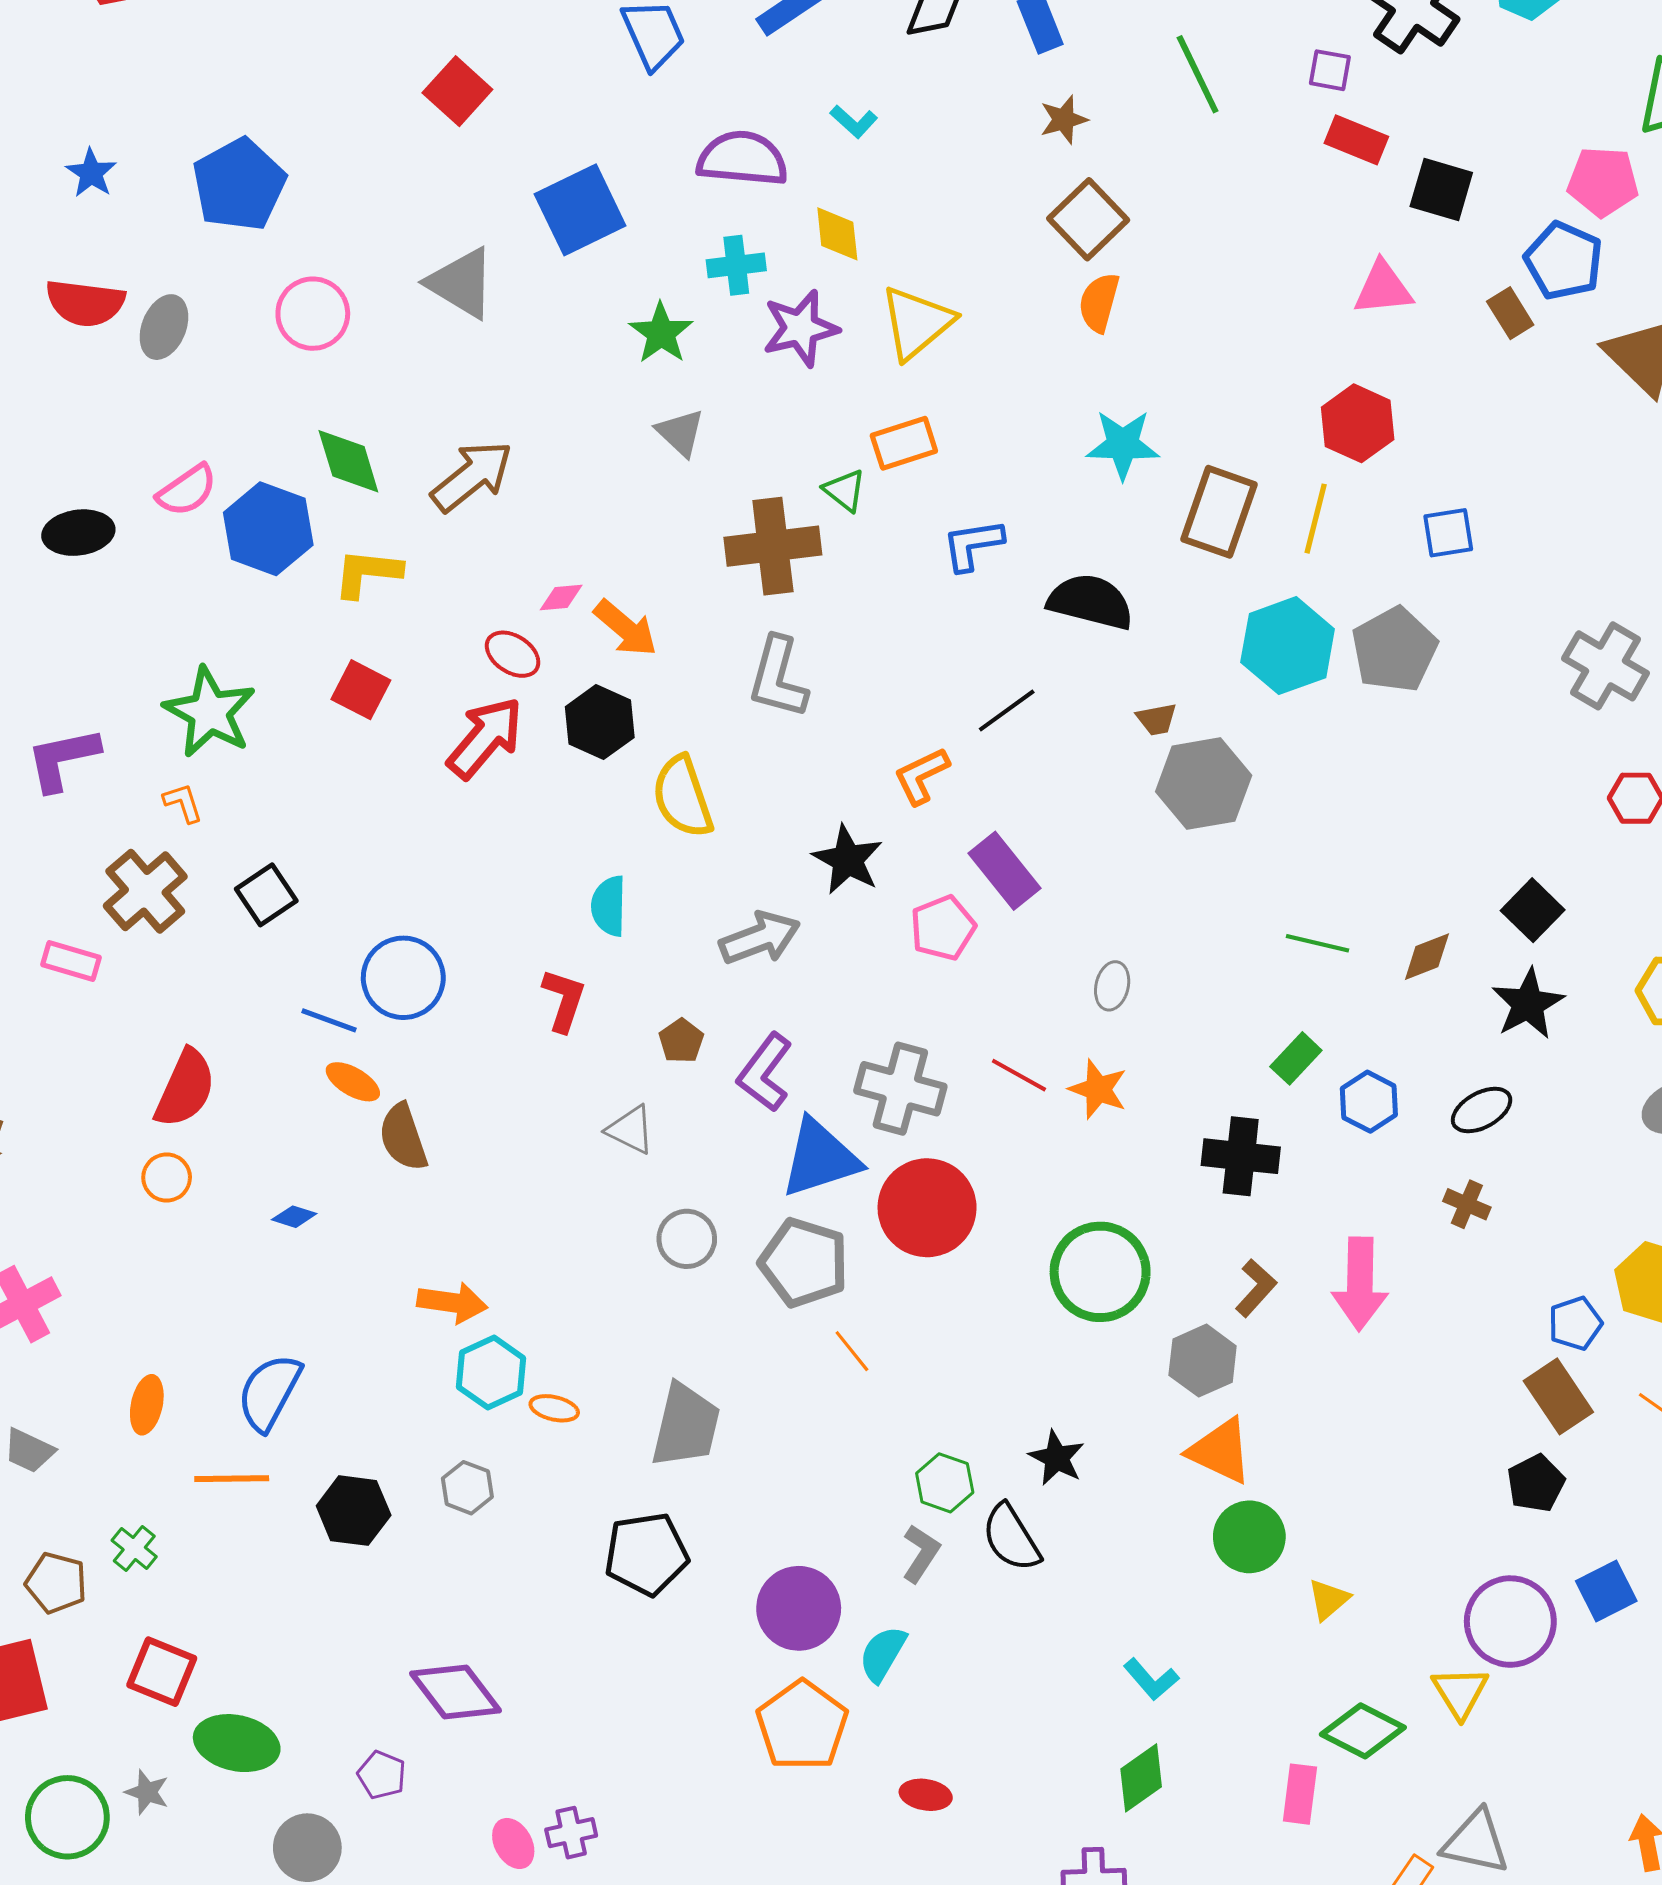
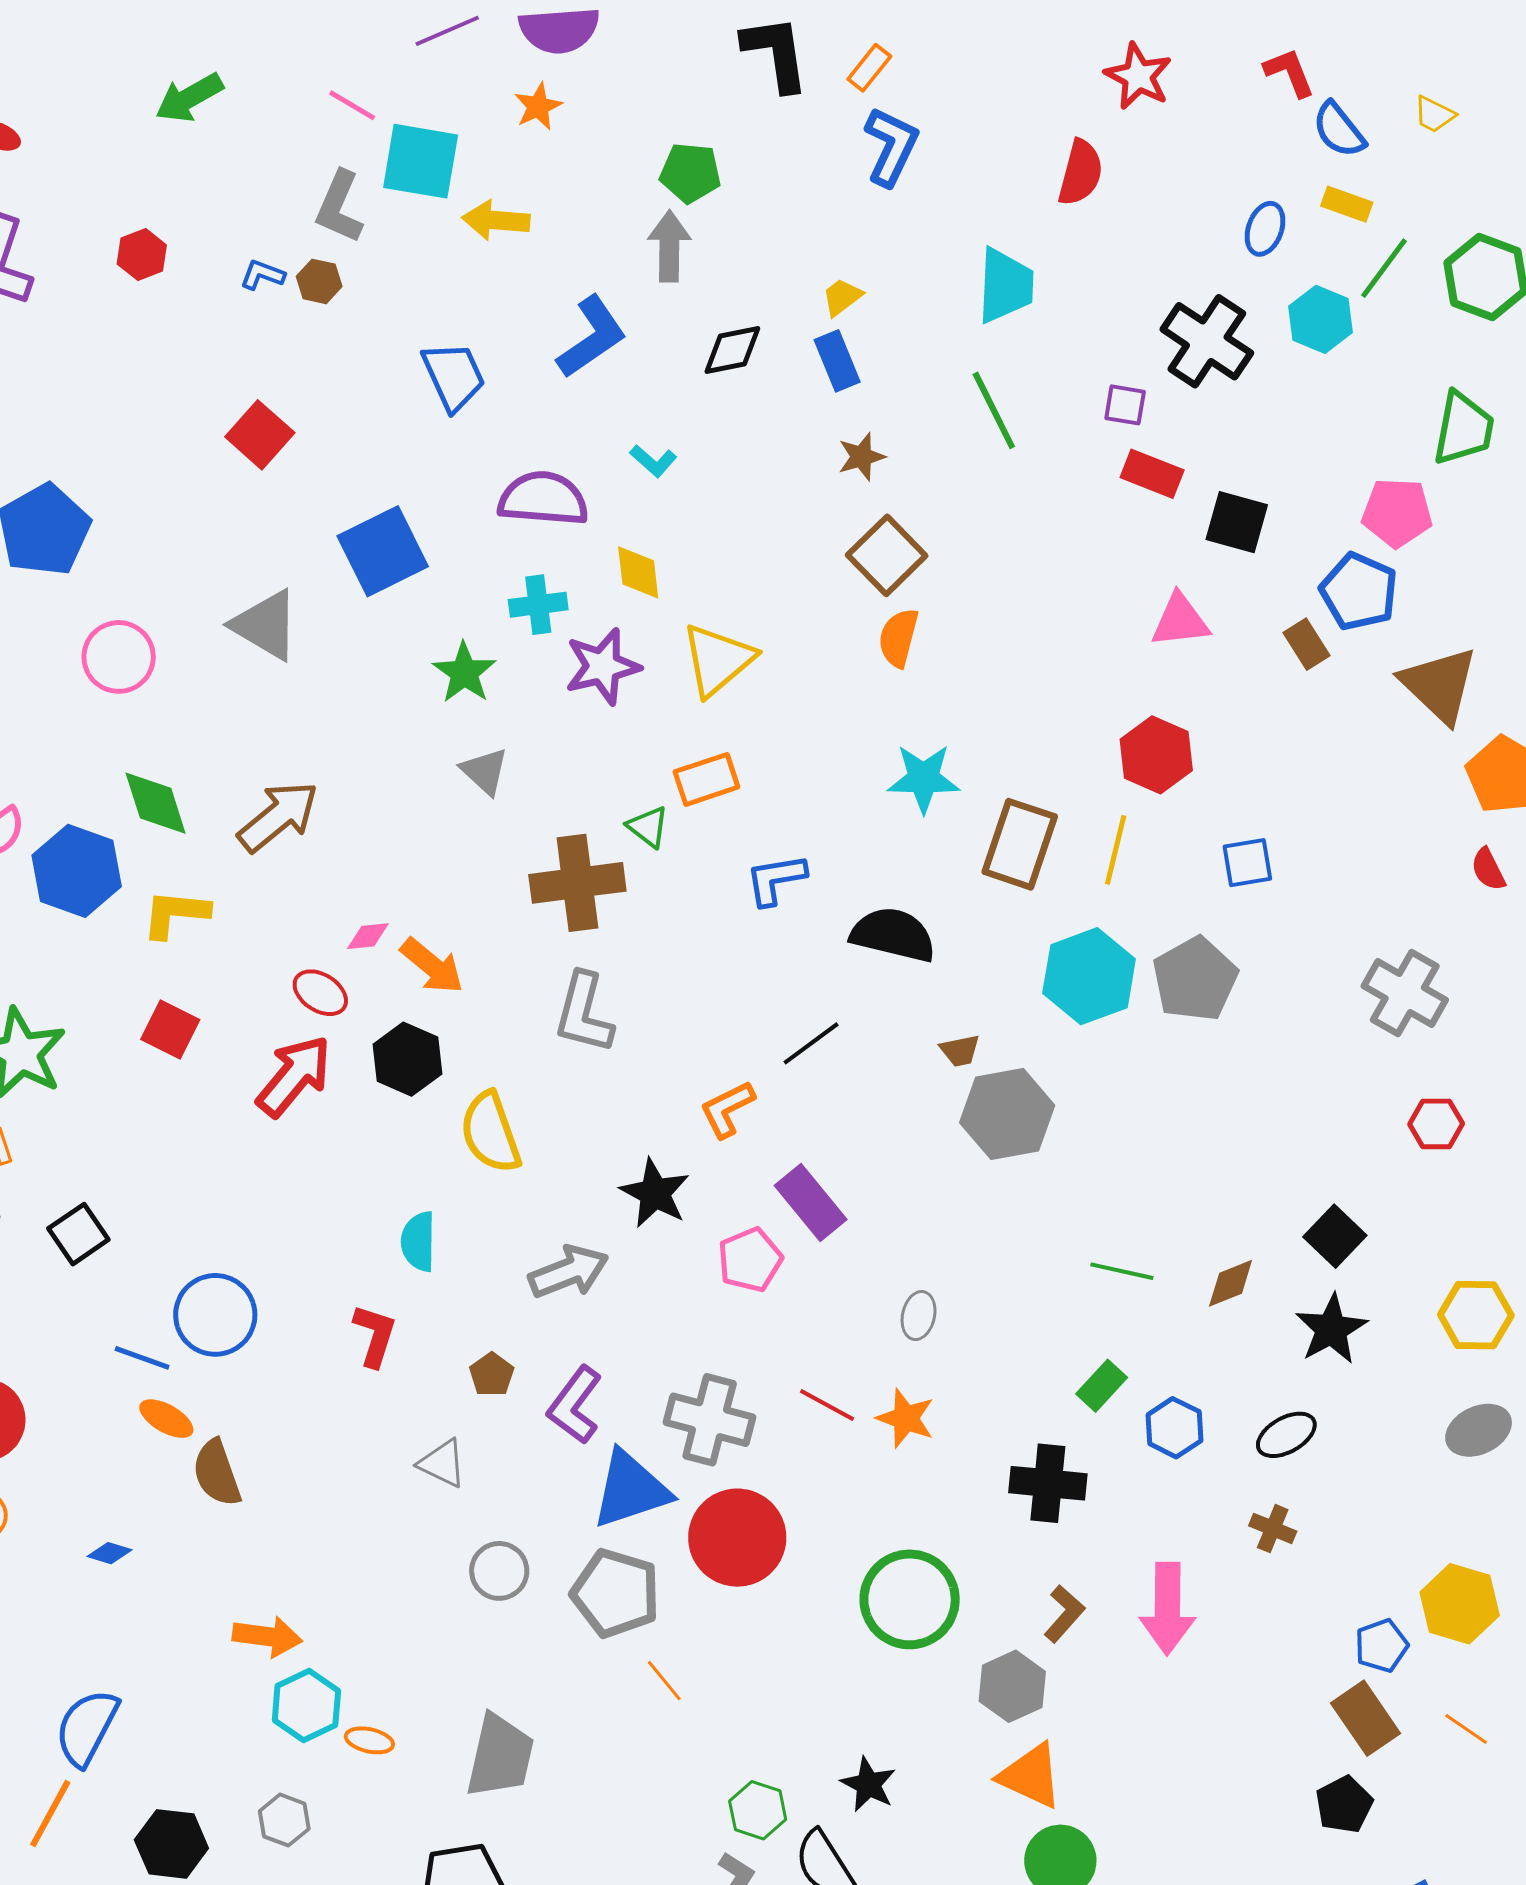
orange line: (232, 1479) -> (50, 1813), turned -60

